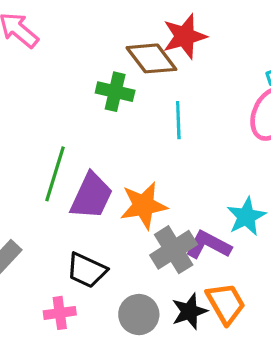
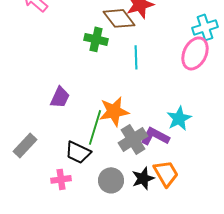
green line: (55, 174) -> (95, 127), moved
purple trapezoid: (91, 196) -> (60, 97), moved, size x0.7

